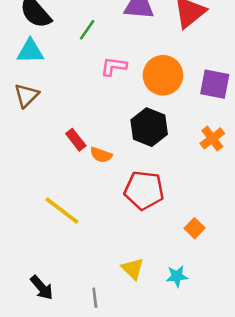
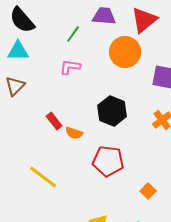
green line: (87, 30) -> (73, 34), moved
pink L-shape: (114, 66) -> (70, 67), moved
orange circle: (163, 75) -> (125, 52), moved

